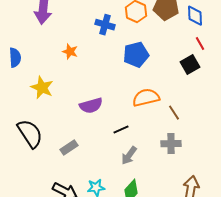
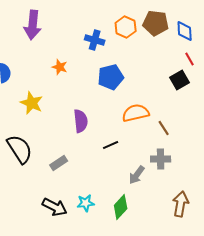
blue pentagon: (136, 55) -> (111, 77), moved
purple semicircle: (91, 106) -> (81, 121), turned -80
gray arrow: (129, 156) -> (137, 175), moved

